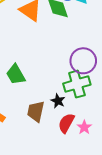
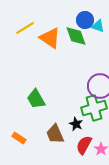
brown trapezoid: (36, 111) -> (55, 134), turned -35

